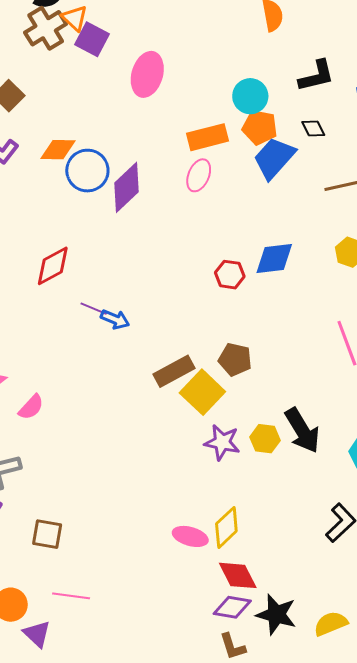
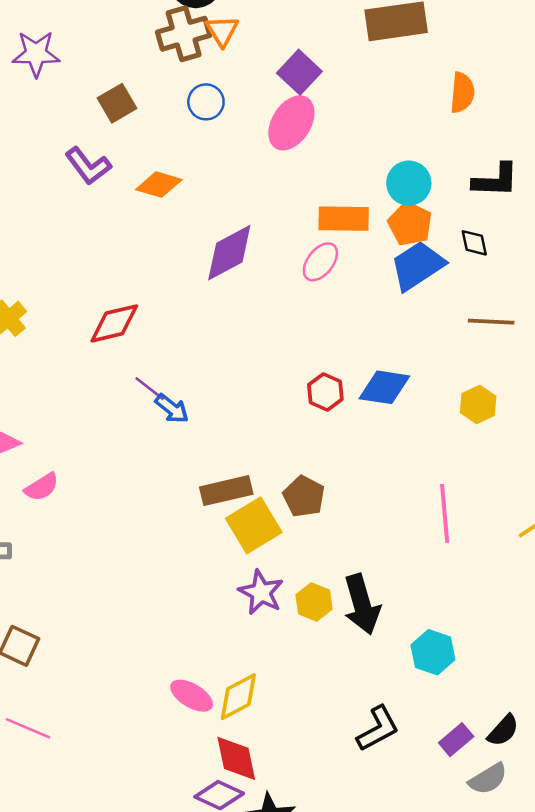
purple square: (92, 39) -> (299, 72), moved
blue circle: (87, 171) -> (206, 102), moved, size x0.7

